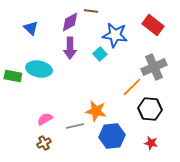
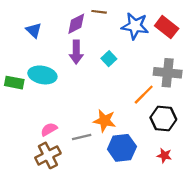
blue star: (115, 35) -> (135, 26), moved
gray cross: (154, 67) -> (168, 73), turned 30
brown cross: (44, 143) -> (48, 155), size x1.6

